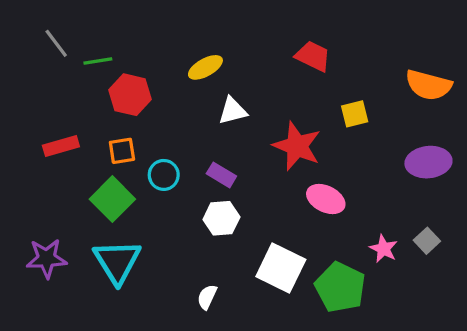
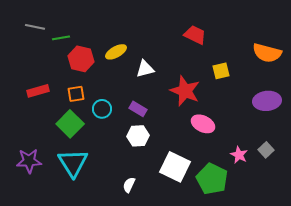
gray line: (56, 43) -> (35, 27), turned -42
yellow ellipse: (205, 67) -> (116, 52), moved

